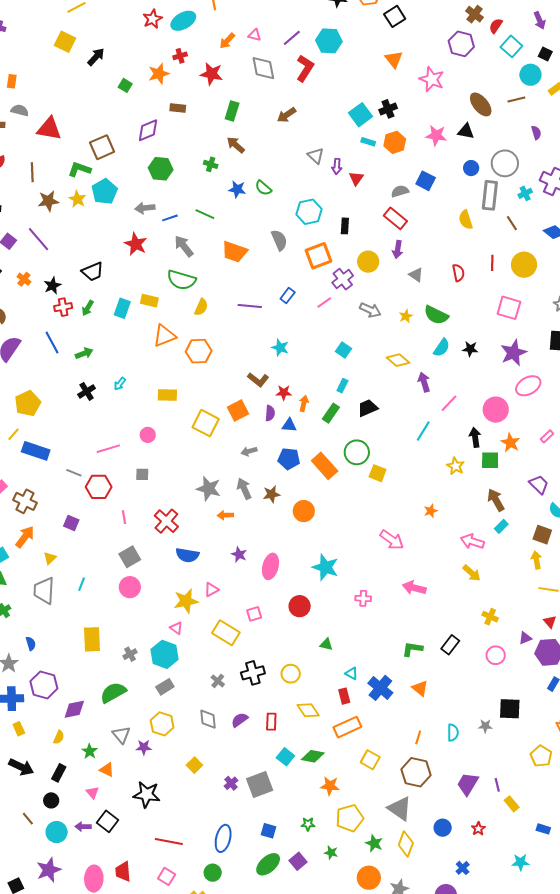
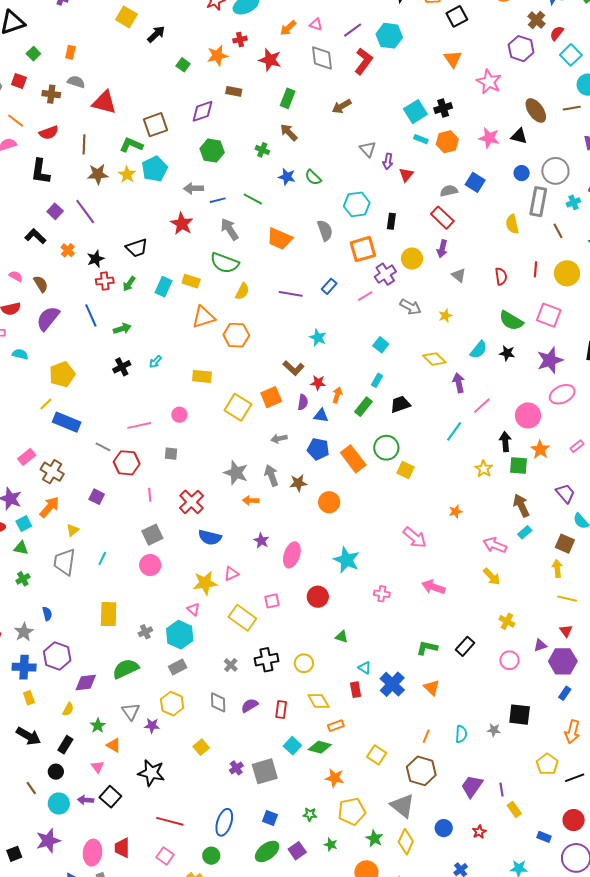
green semicircle: (436, 315) -> (511, 321), moved
orange rectangle: (347, 727) -> (336, 726), moved, size x0.6

